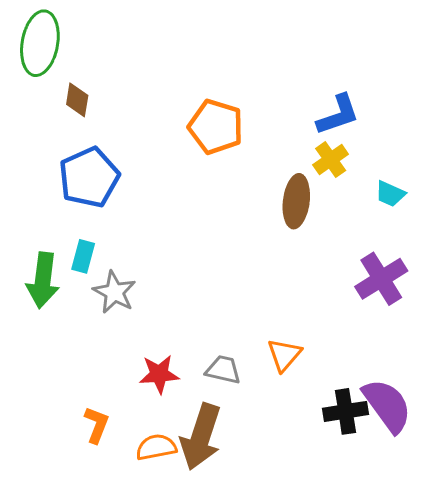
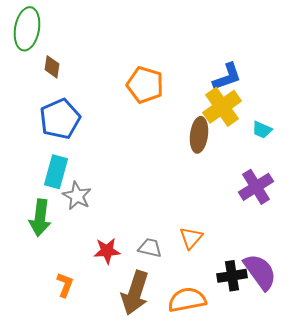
yellow cross: (331, 159) -> (222, 107), size x1.6
cyan rectangle: (83, 256) -> (56, 172), size x1.5
green arrow: (43, 280) -> (40, 218), moved
orange semicircle: (156, 447) -> (187, 300), moved, size x1.4

